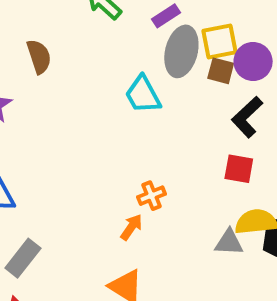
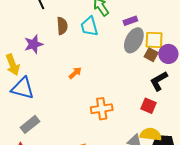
cyan trapezoid: (143, 95) -> (89, 26), moved
orange cross: (152, 196) -> (102, 109), size x1.5
orange arrow: (131, 227) -> (75, 73), moved

